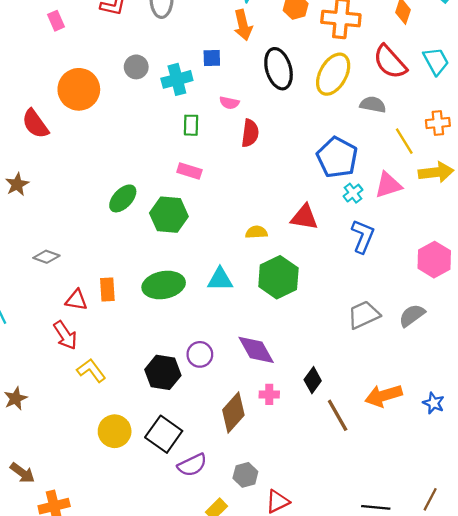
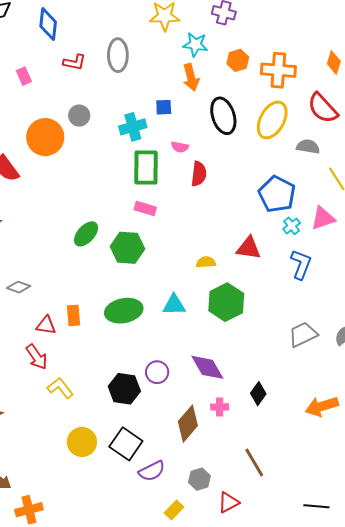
gray circle: (136, 67) -> (79, 116), moved
green rectangle: (191, 125) -> (146, 167), size x1.8
brown line: (338, 415) -> (254, 462), moved

